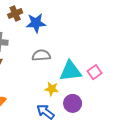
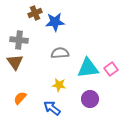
yellow star: (52, 89) -> (59, 85), moved
blue arrow: (45, 112) -> (52, 108), moved

